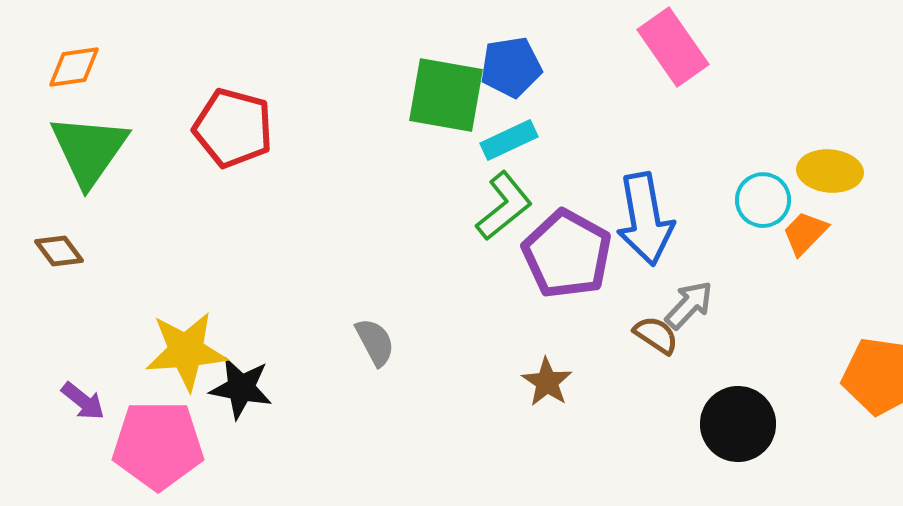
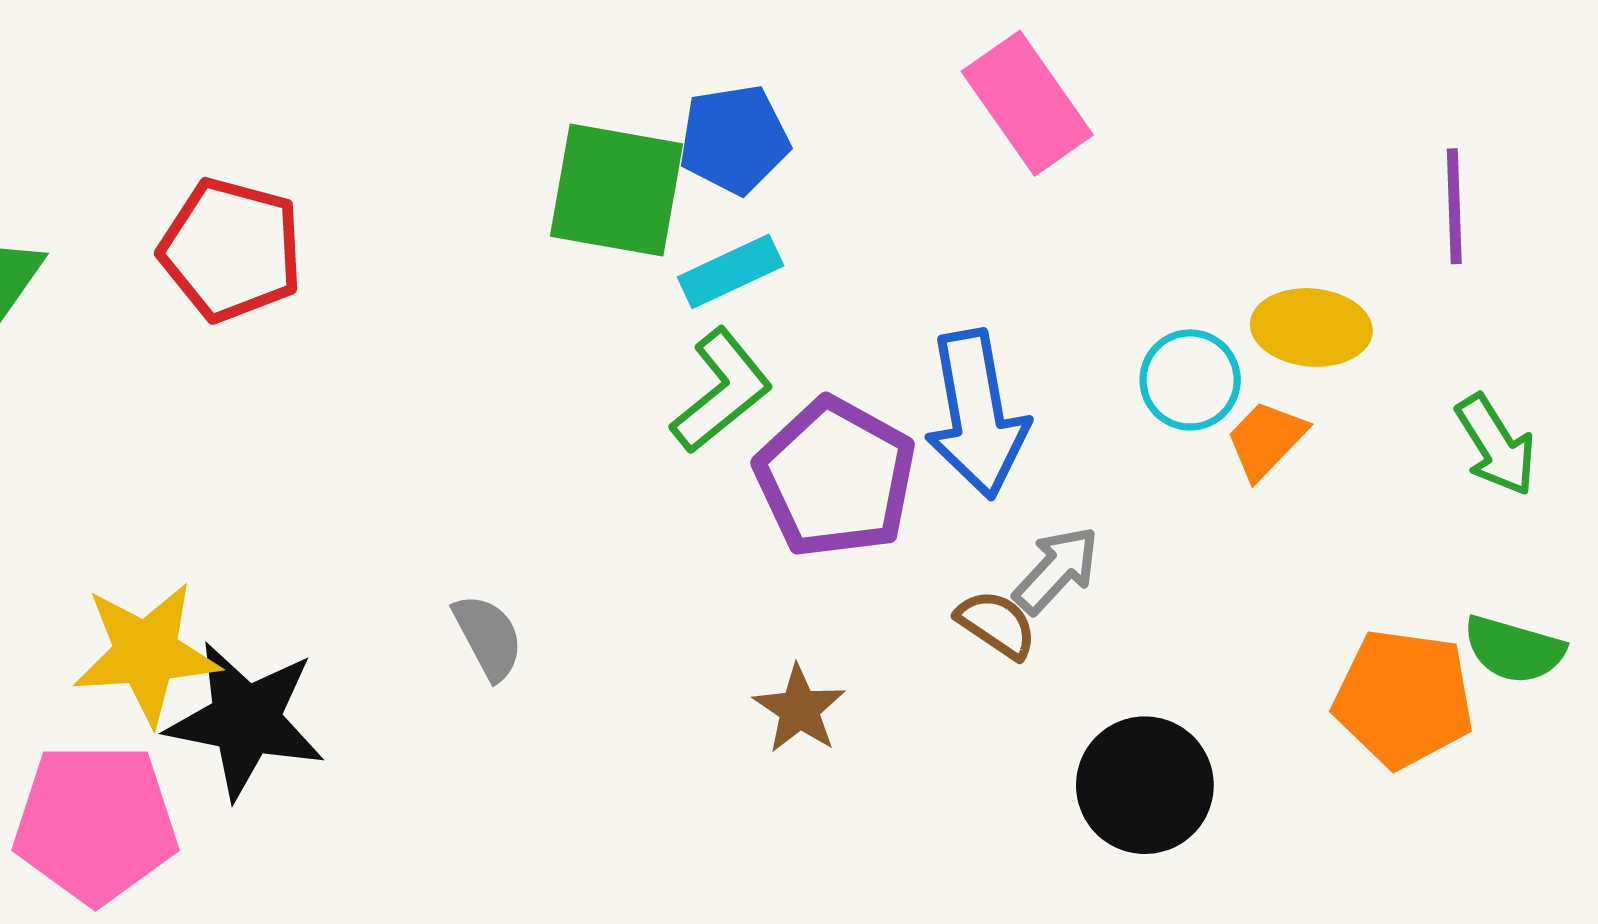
black star: (241, 388) -> (246, 720), size x1.4

